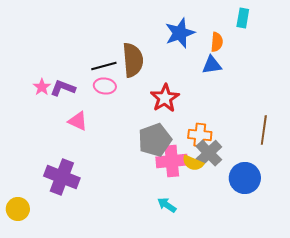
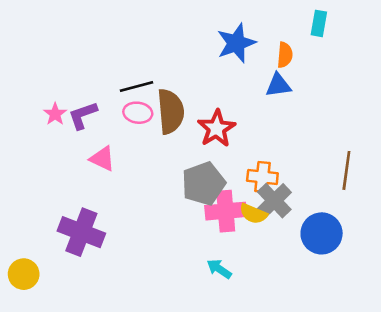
brown semicircle: (133, 60) -> (171, 111), moved
purple L-shape: (63, 88) -> (83, 115), turned -40

